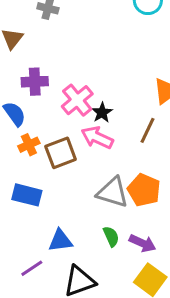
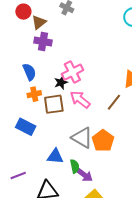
purple cross: (35, 82) -> (43, 42), moved
black star: (102, 113) -> (61, 83), moved
blue triangle: (60, 241) -> (55, 156), moved
purple arrow: (143, 243) -> (84, 175), moved

